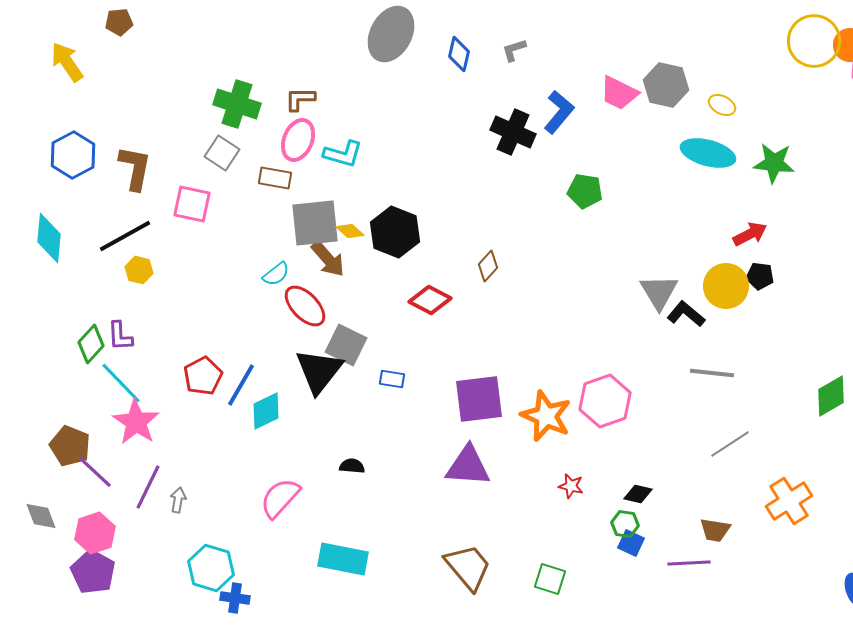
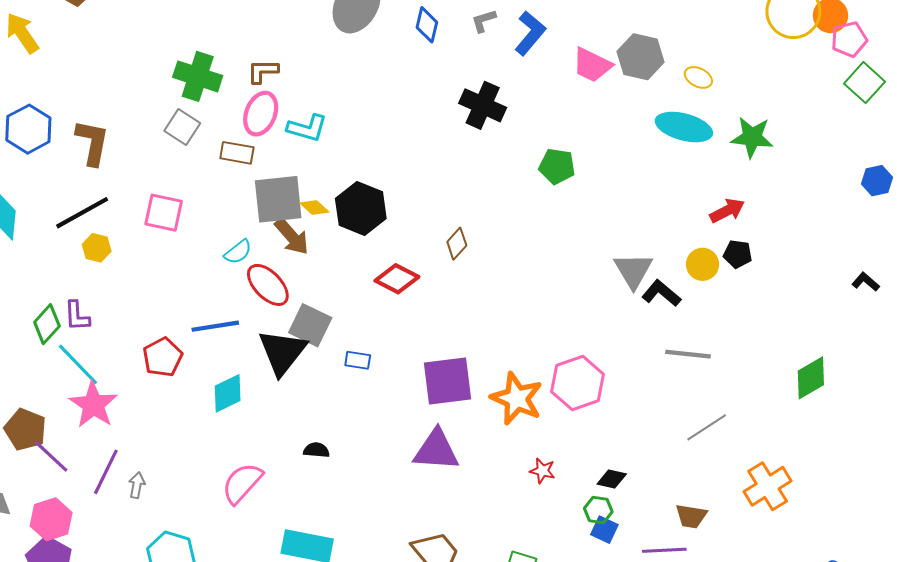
blue L-shape: (559, 112) -> (530, 33), moved
pink square: (192, 204) -> (164, 213), moved
yellow circle: (726, 286) -> (702, 264), size x0.7
blue line: (241, 385) -> (215, 326), moved, turned 51

